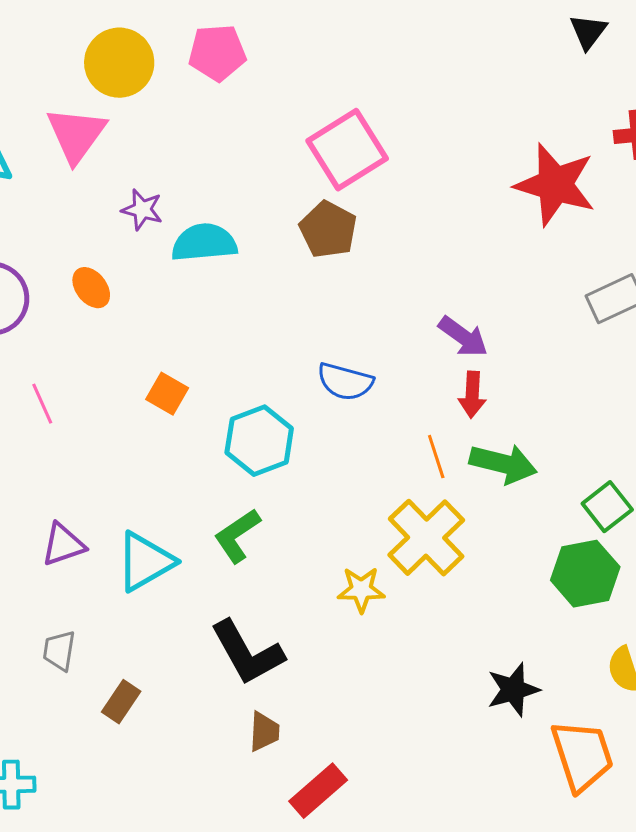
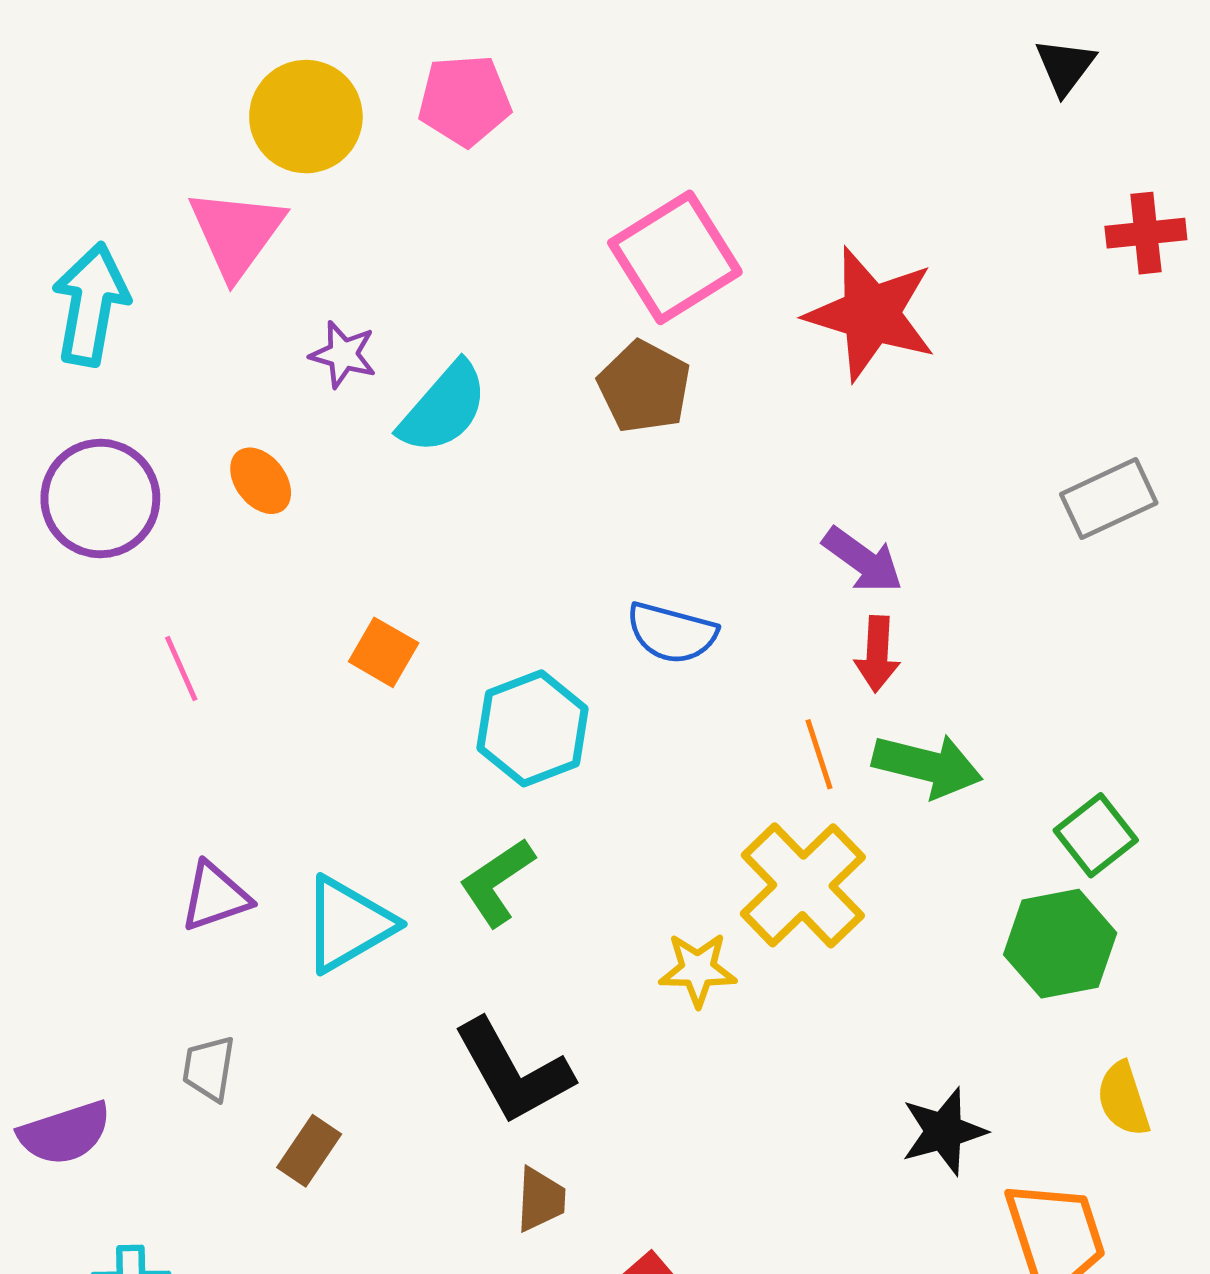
red star: (555, 185) -> (871, 314), moved
cyan semicircle: (204, 243) -> (443, 408), turned 136

